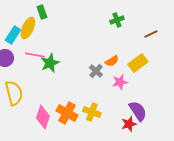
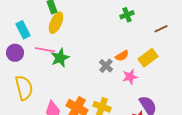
yellow ellipse: (28, 28) -> (56, 23), moved
cyan rectangle: (13, 35) -> (23, 30), turned -60

